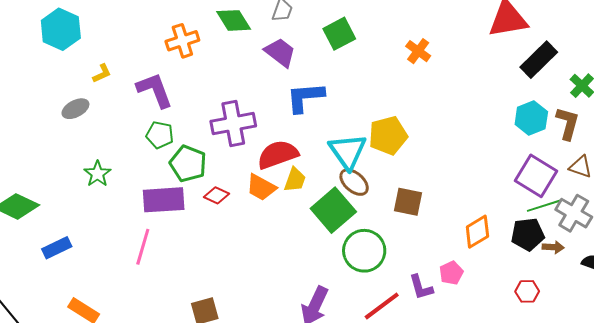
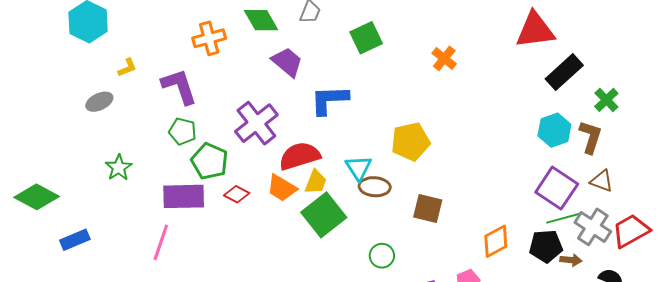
purple trapezoid: (280, 52) -> (287, 62), moved
purple cross: (233, 124) -> (256, 123), turned -30
cyan triangle: (348, 151) -> (359, 168), moved, size x0.7
brown ellipse: (354, 182) -> (375, 187), turned -40
green square: (333, 210) -> (324, 215), moved
green circle: (364, 251) -> (382, 256), size x0.6

